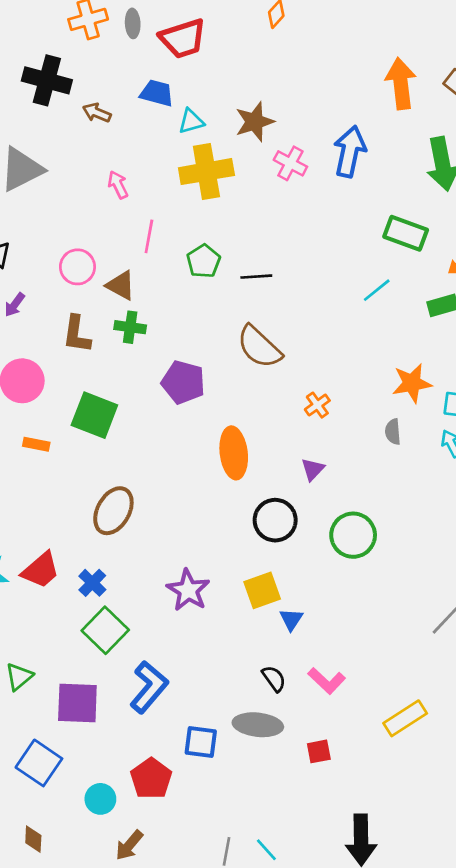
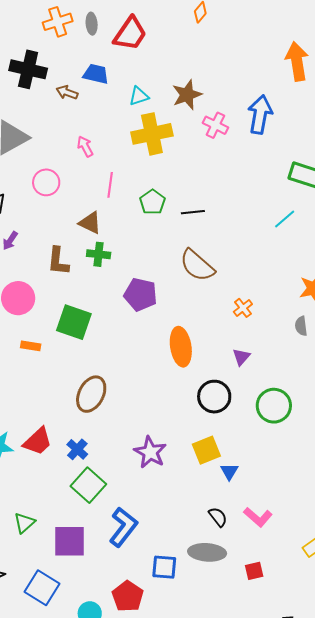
red trapezoid: (183, 39) -> (130, 34), turned -36
blue trapezoid: (157, 93) -> (96, 74), moved
pink circle: (77, 267) -> (46, 182), moved

